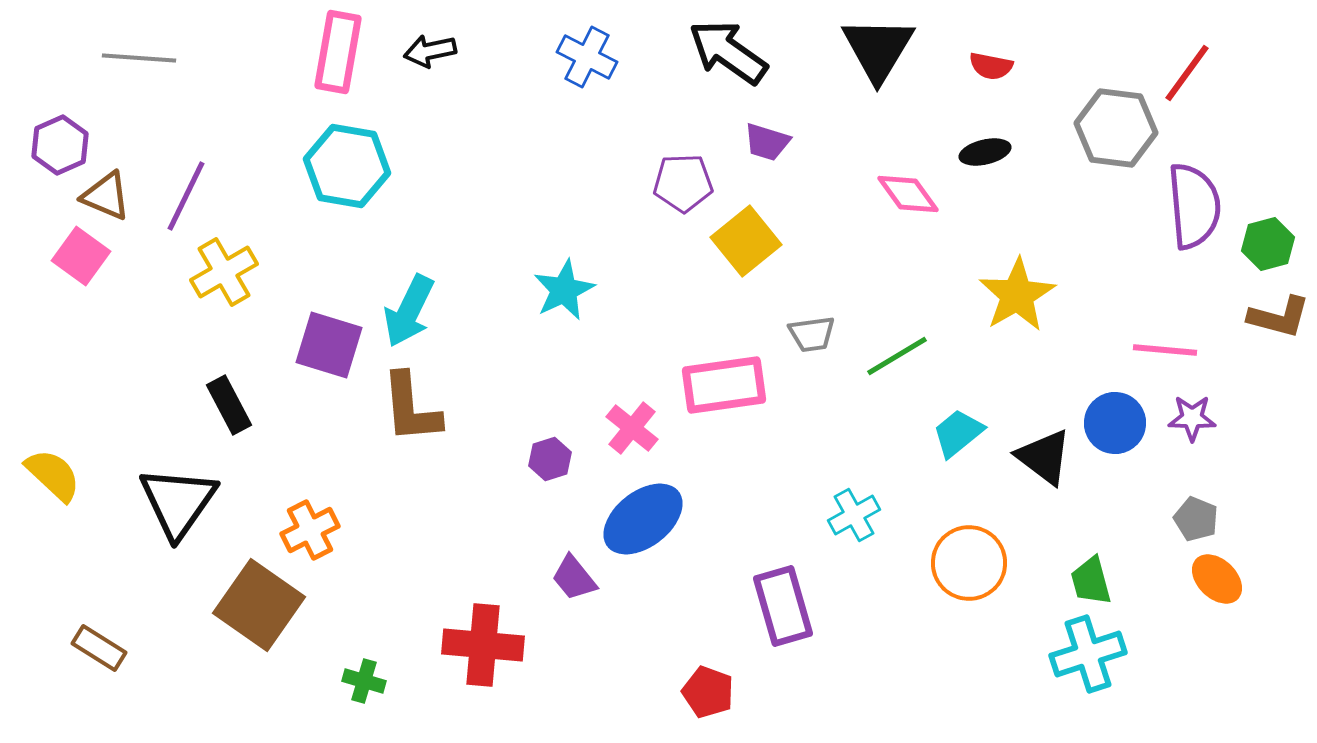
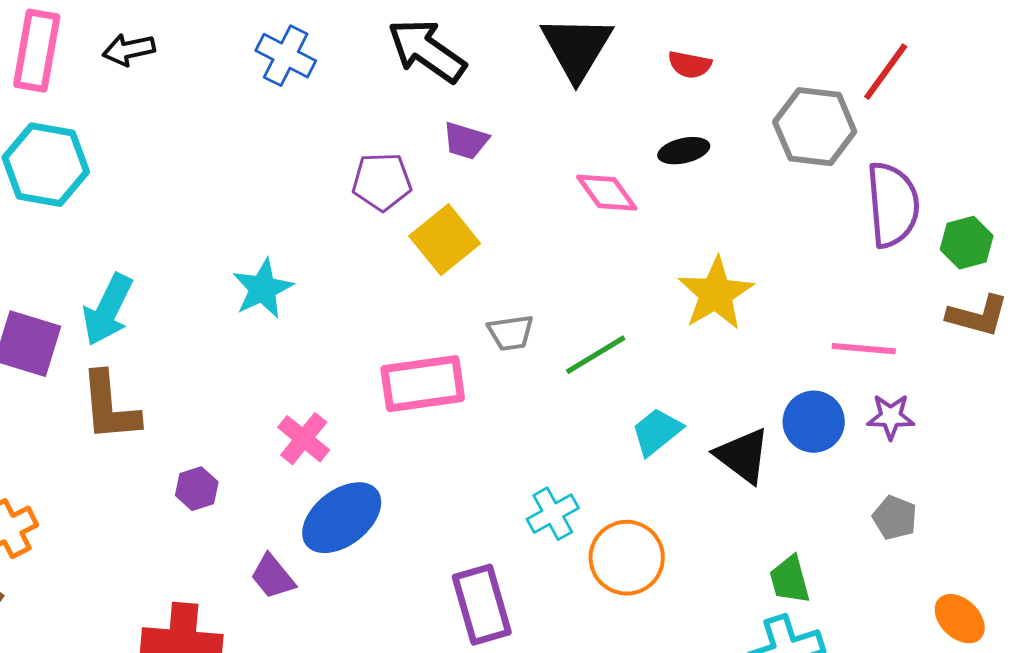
pink cross: (632, 428) -> (304, 439), moved
purple hexagon: (550, 459) -> (197, 489), moved
orange circle: (969, 563) -> (627, 558), moved
orange ellipse: (1217, 579) -> (960, 619), moved

